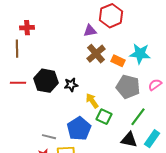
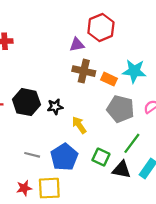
brown cross: (96, 54) -> (84, 71), turned -36
green square: (104, 117) -> (101, 157), moved
gray line: (49, 137) -> (32, 155), moved

